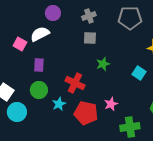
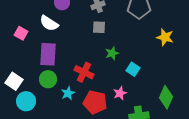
white semicircle: (40, 34) -> (49, 23), turned -120
pink square: (20, 44) -> (21, 33), moved
purple rectangle: (39, 65) -> (48, 54), size x1.6
cyan square: (139, 73) -> (133, 69), moved

